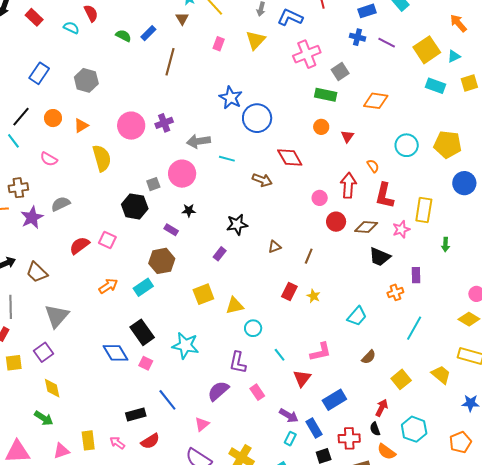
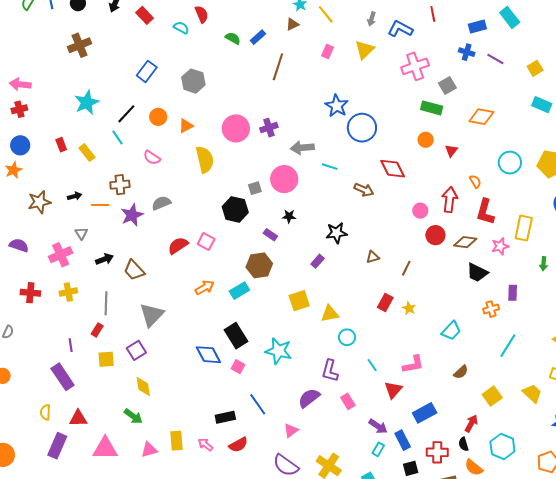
brown triangle: (182, 19) -> (292, 24), turned 32
yellow square: (427, 50) -> (535, 68), size x0.6

